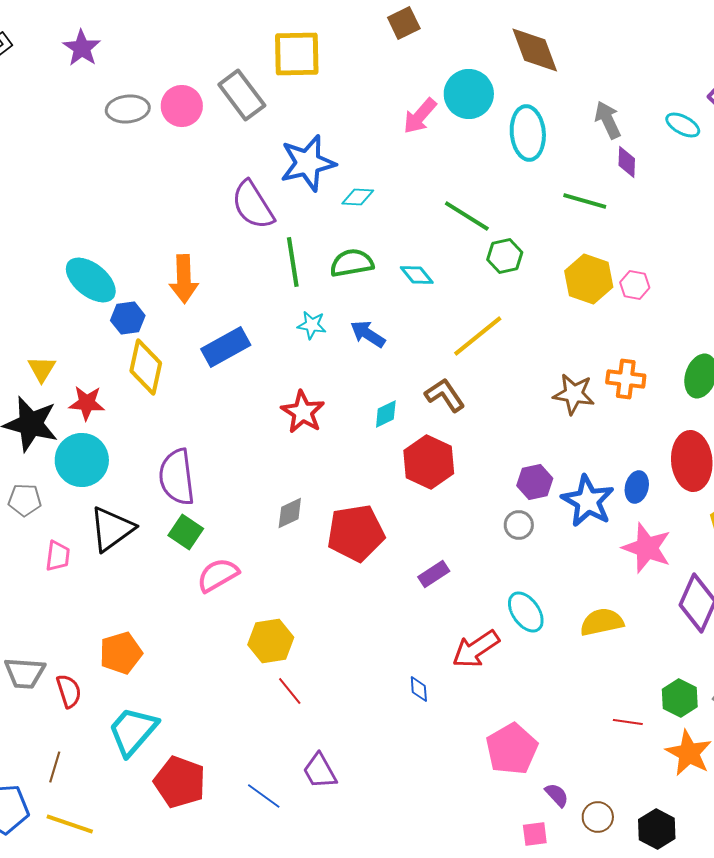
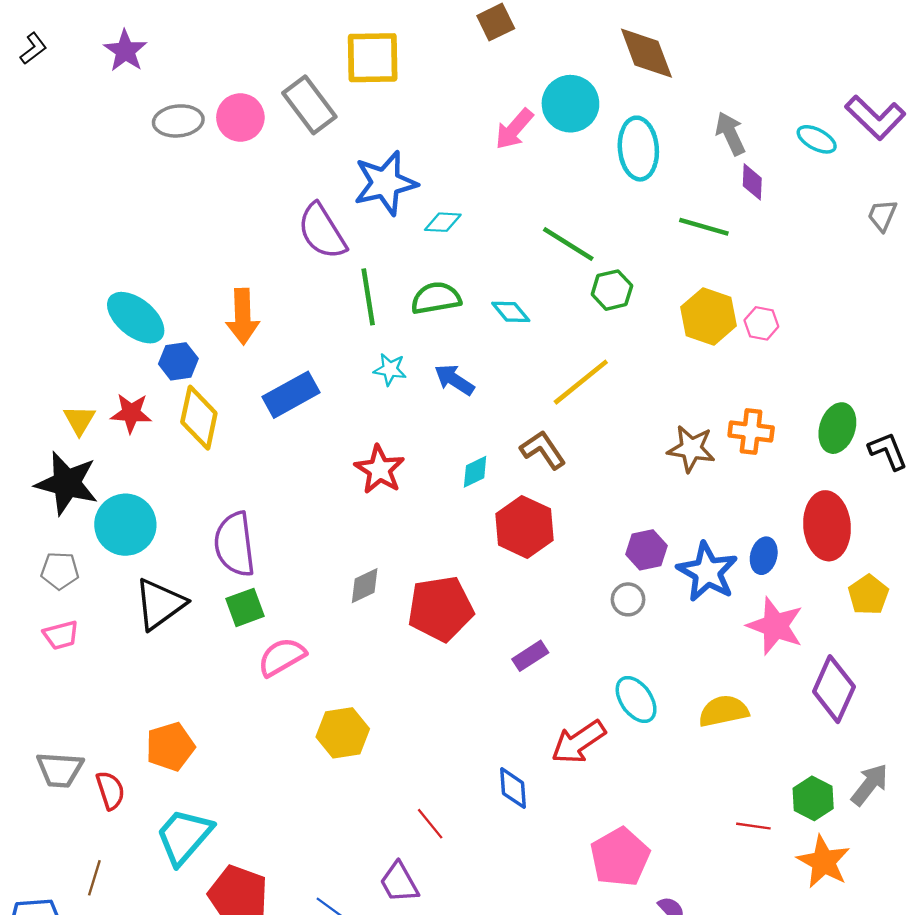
red star: (87, 403) -> (131, 413), moved
green square: (186, 532) -> (245, 607), turned 36
pink trapezoid: (58, 556) -> (61, 635), moved, turned 68
blue diamond: (419, 689) -> (513, 788), size x1.4
red line: (290, 691) -> (430, 824), moved

